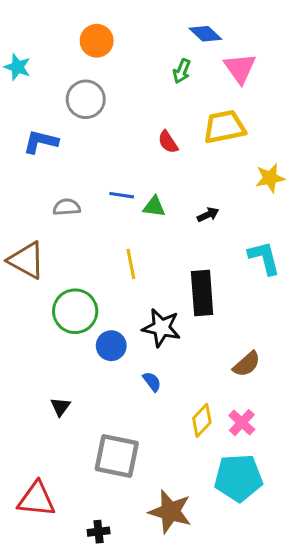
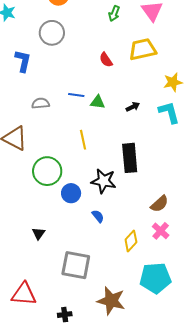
blue L-shape: (41, 142) -> (23, 61), turned 90
cyan L-shape: (264, 258) -> (169, 112), moved
pink cross: (242, 423) -> (161, 231), moved

